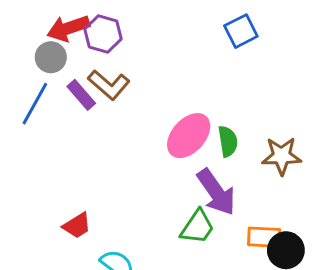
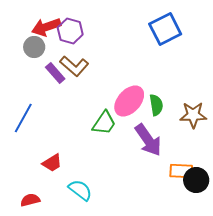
blue square: (241, 31) -> (165, 29), size x1.4
blue line: (35, 104) -> (23, 118), moved
green trapezoid: (197, 227) -> (104, 123), moved

